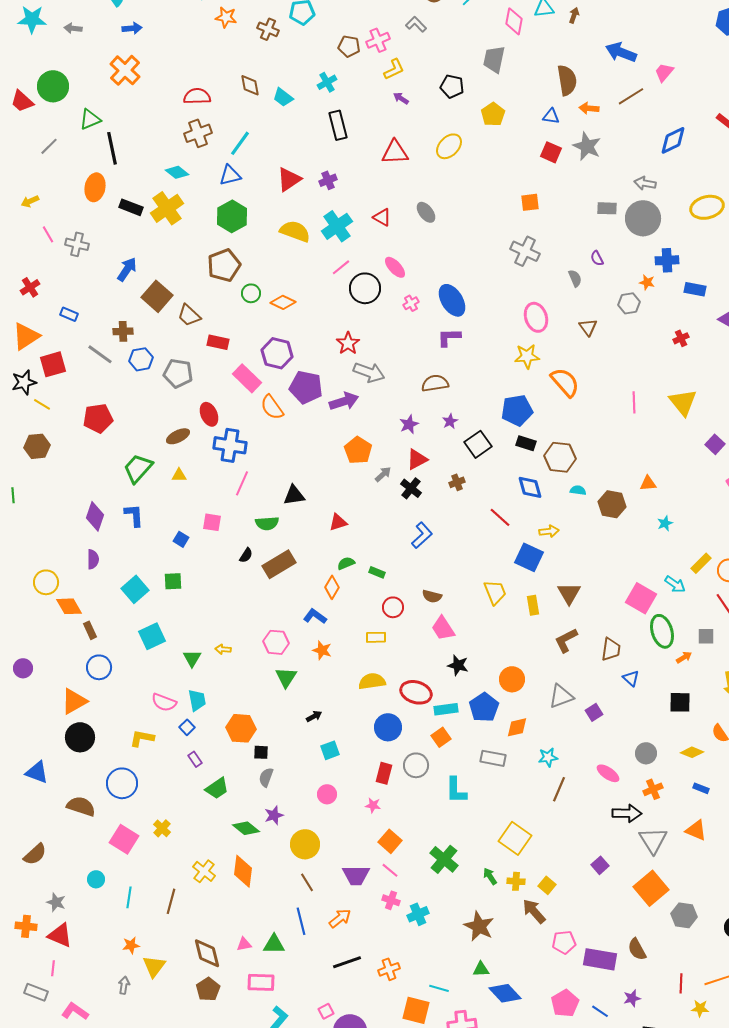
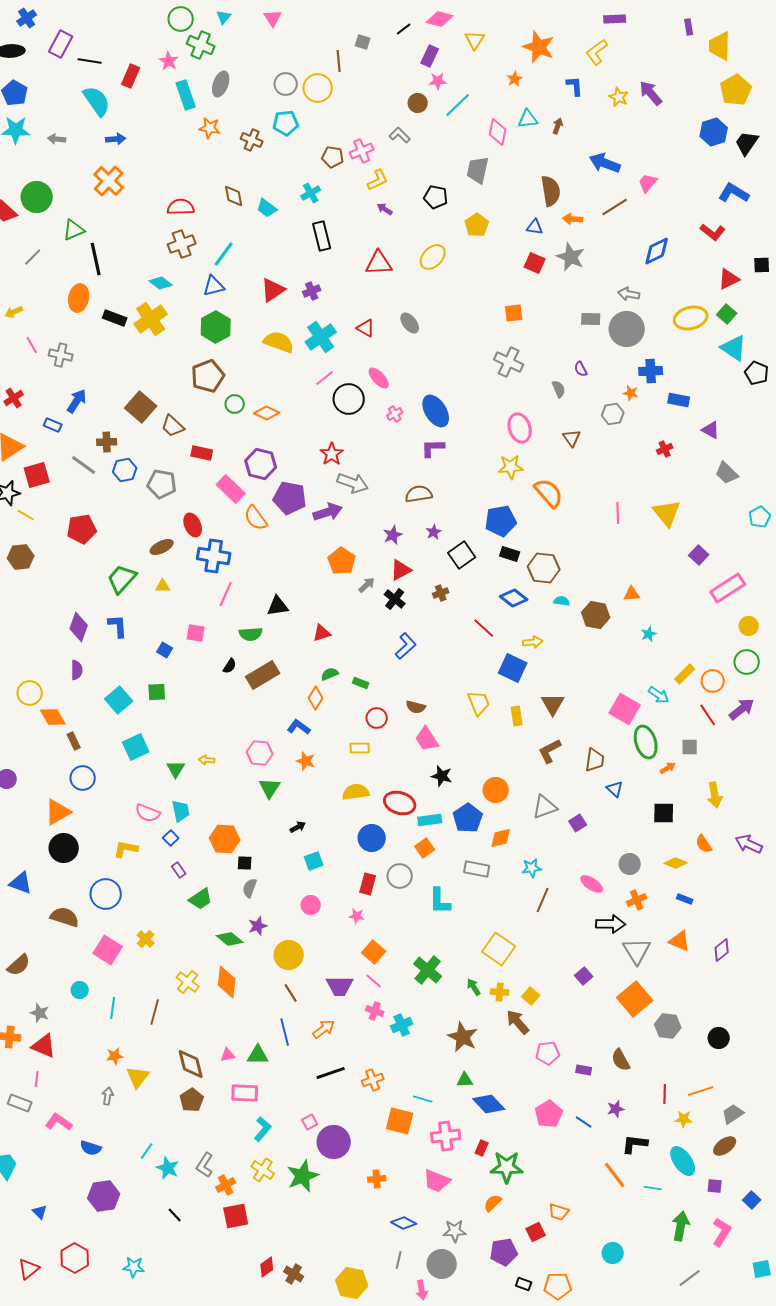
blue arrow: (127, 269) -> (77, 401), moved
blue diamond: (530, 487) -> (514, 598), turned -36
purple rectangle: (600, 959) -> (584, 1070), size x0.5

